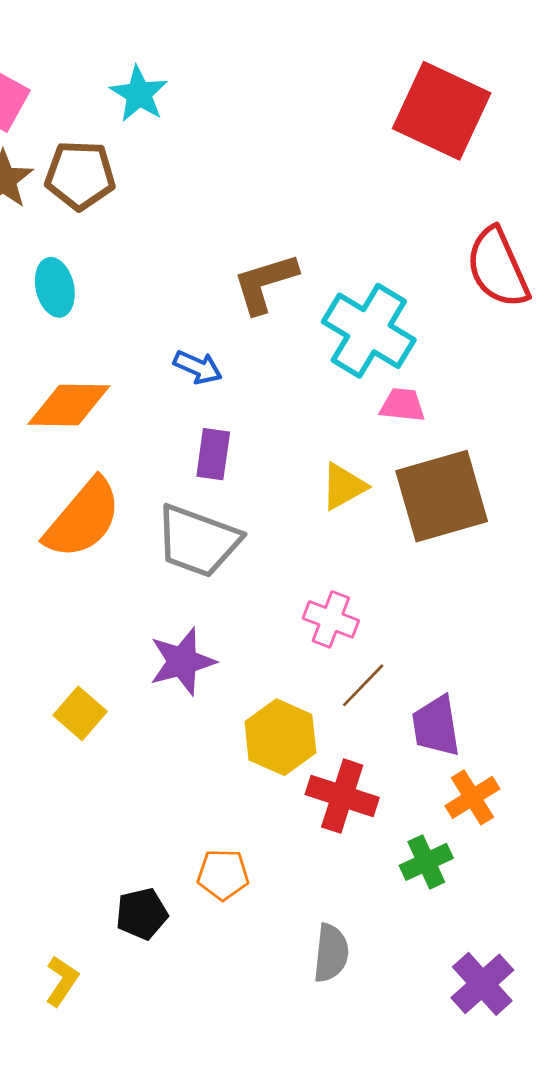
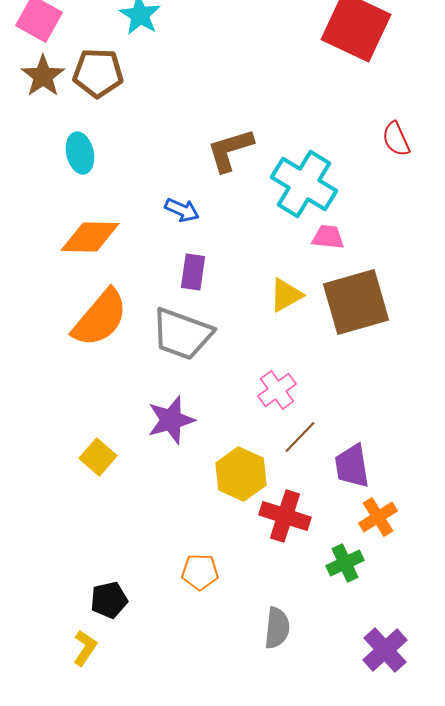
red semicircle: (498, 268) -> (396, 139), size x0.6
pink cross: (331, 619) -> (277, 390), turned 33
black pentagon: (142, 914) -> (109, 600), moved

